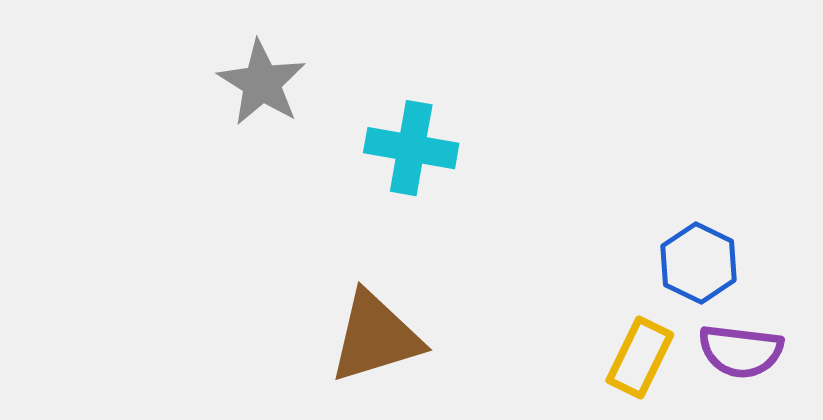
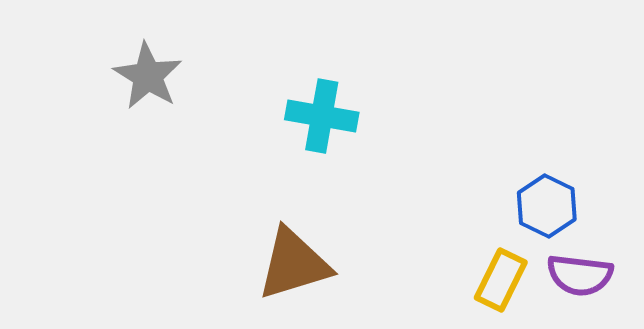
gray star: (262, 83) -> (148, 76), moved

